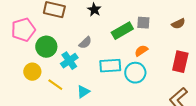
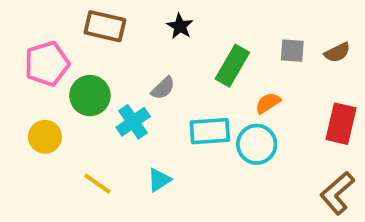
gray square: (143, 23) -> (292, 51), moved
green rectangle: (122, 31) -> (232, 66), turned -30
yellow circle: (32, 72) -> (45, 137), moved
yellow line: (55, 85) -> (97, 184), moved

